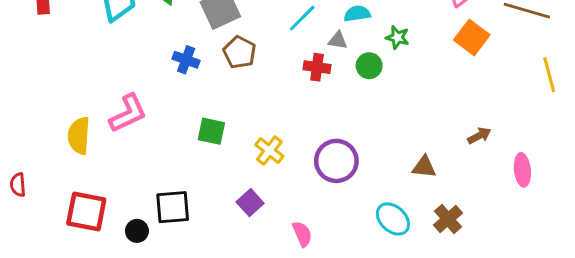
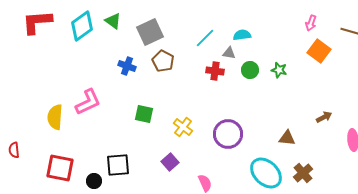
green star: (397, 37) -> (279, 70), moved
cyan ellipse: (393, 219) -> (266, 173), size x1.4

